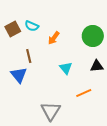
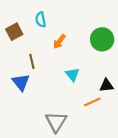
cyan semicircle: (32, 26) -> (41, 20), moved, turned 56
black triangle: (97, 66) -> (107, 85), moved

